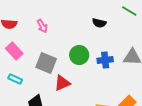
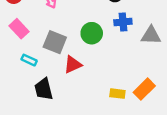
blue cross: (105, 60) -> (123, 22), moved
cyan rectangle: (15, 79) -> (29, 60), moved

